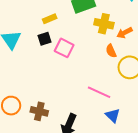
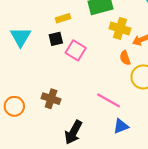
brown cross: (39, 111) -> (51, 99), moved
blue triangle: (113, 115) -> (121, 126), turned 49

